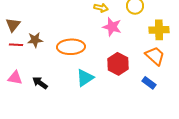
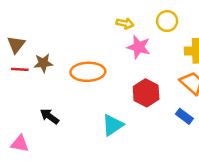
pink triangle: (15, 78) -> (20, 144), moved
cyan triangle: (85, 78) -> (113, 125), moved

